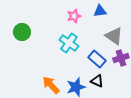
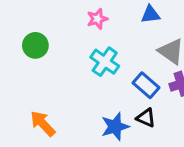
pink star: (74, 16) -> (97, 19), moved
orange arrow: (51, 85) -> (43, 124), moved

